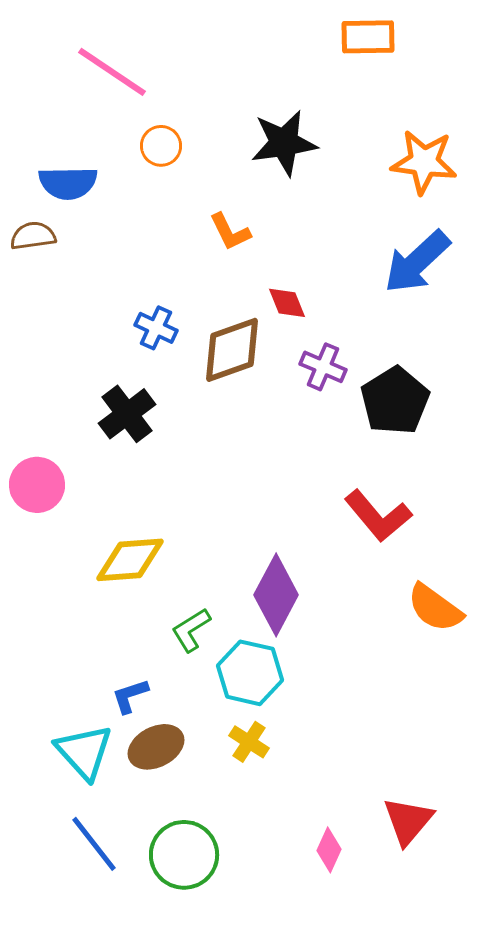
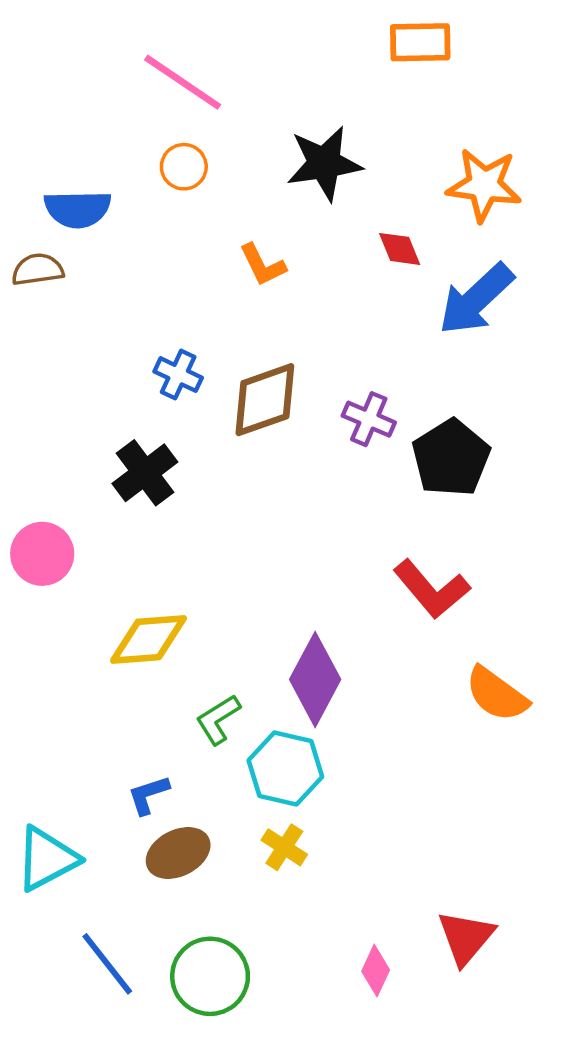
pink line: (112, 72) -> (183, 82), moved
red diamond: (287, 303) -> (400, 249), moved
cyan triangle: (84, 752) -> (47, 859), moved, turned 44

